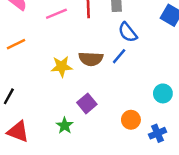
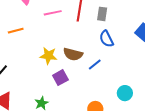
blue line: (119, 56) -> (95, 64), moved
purple square: (87, 103) -> (60, 78), moved

